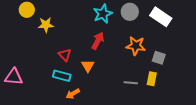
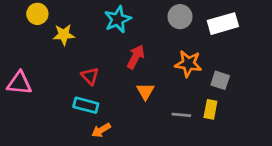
cyan star: (103, 14) -> (118, 19), moved
white rectangle: (161, 17) -> (223, 24), turned -50
orange triangle: (88, 66) -> (145, 91), moved
pink triangle: (14, 77) -> (19, 83), moved

